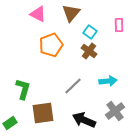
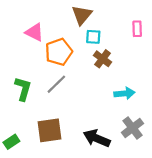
pink triangle: (38, 14) -> (34, 32), moved
cyan square: (90, 32) -> (93, 37), moved, turned -32
gray line: (73, 86) -> (56, 84), moved
green L-shape: (23, 89) -> (23, 89), moved

